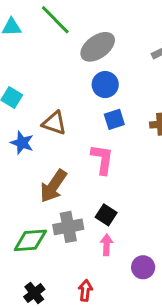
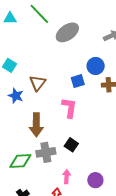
blue circle: (105, 85) -> (96, 66), moved
brown triangle: (54, 123) -> (38, 83), turned 48
brown arrow: (53, 186) -> (36, 125), turned -35
pink arrow: (107, 245) -> (67, 177), moved

